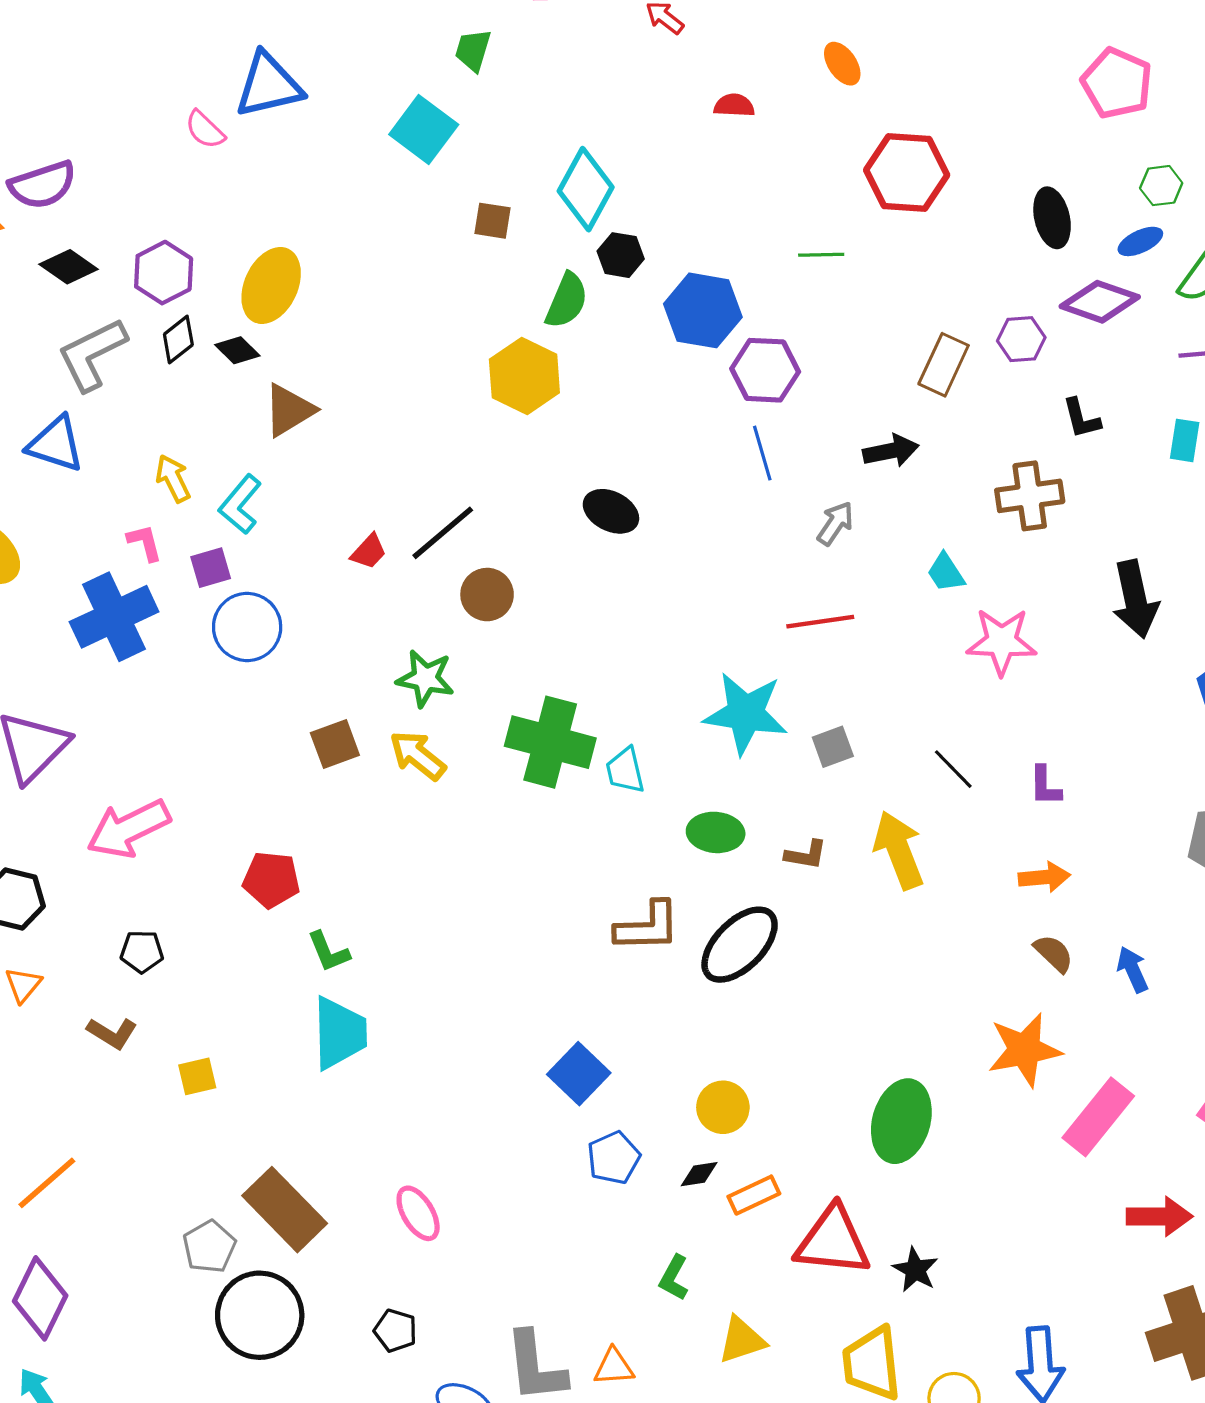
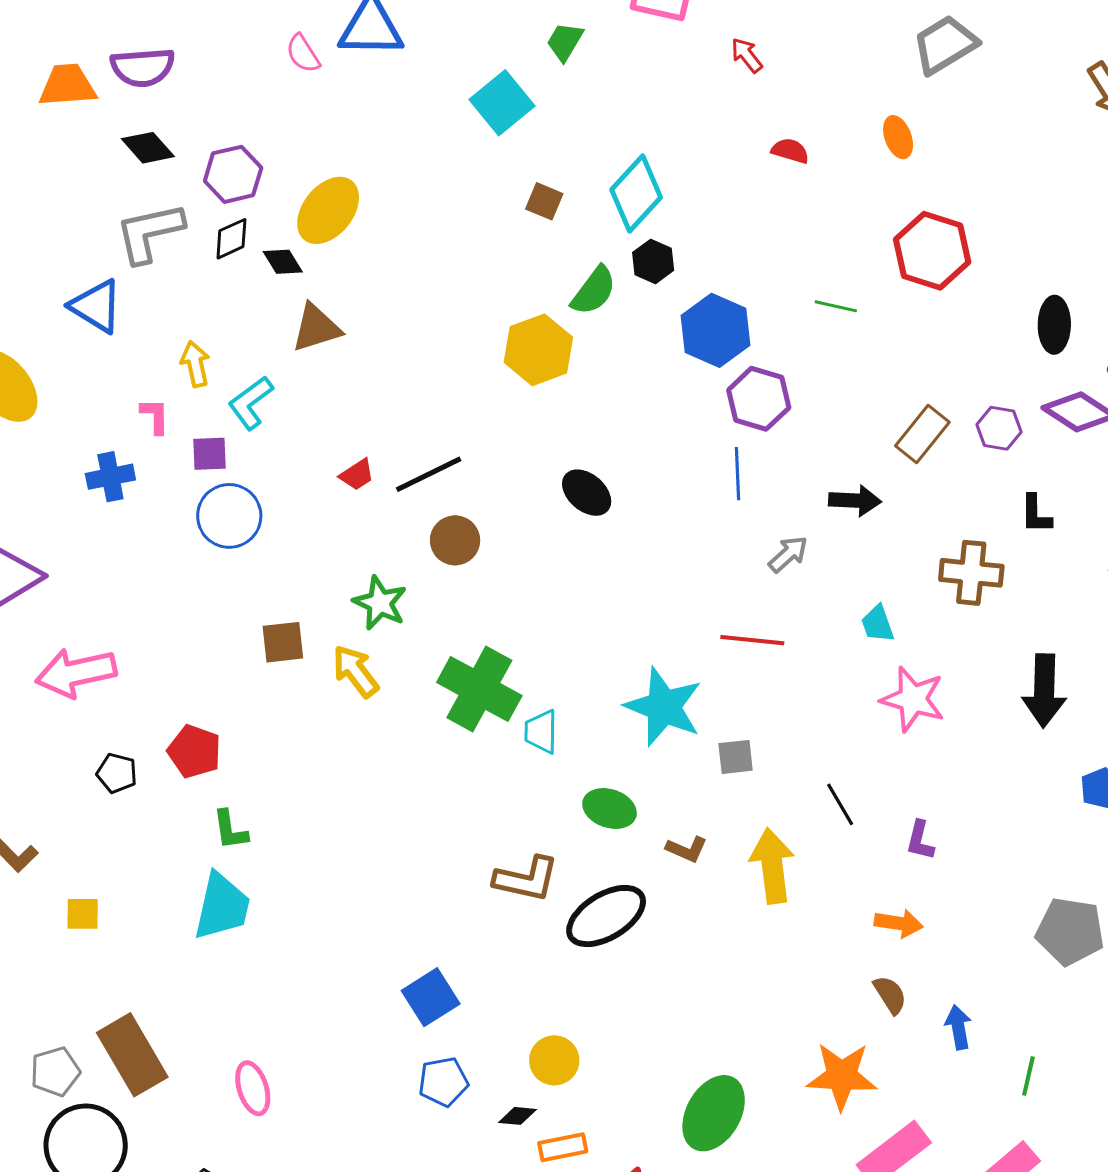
blue cross: (114, 617) -> (110, 477), size x0.6
black pentagon: (142, 952) -> (117, 773), moved

